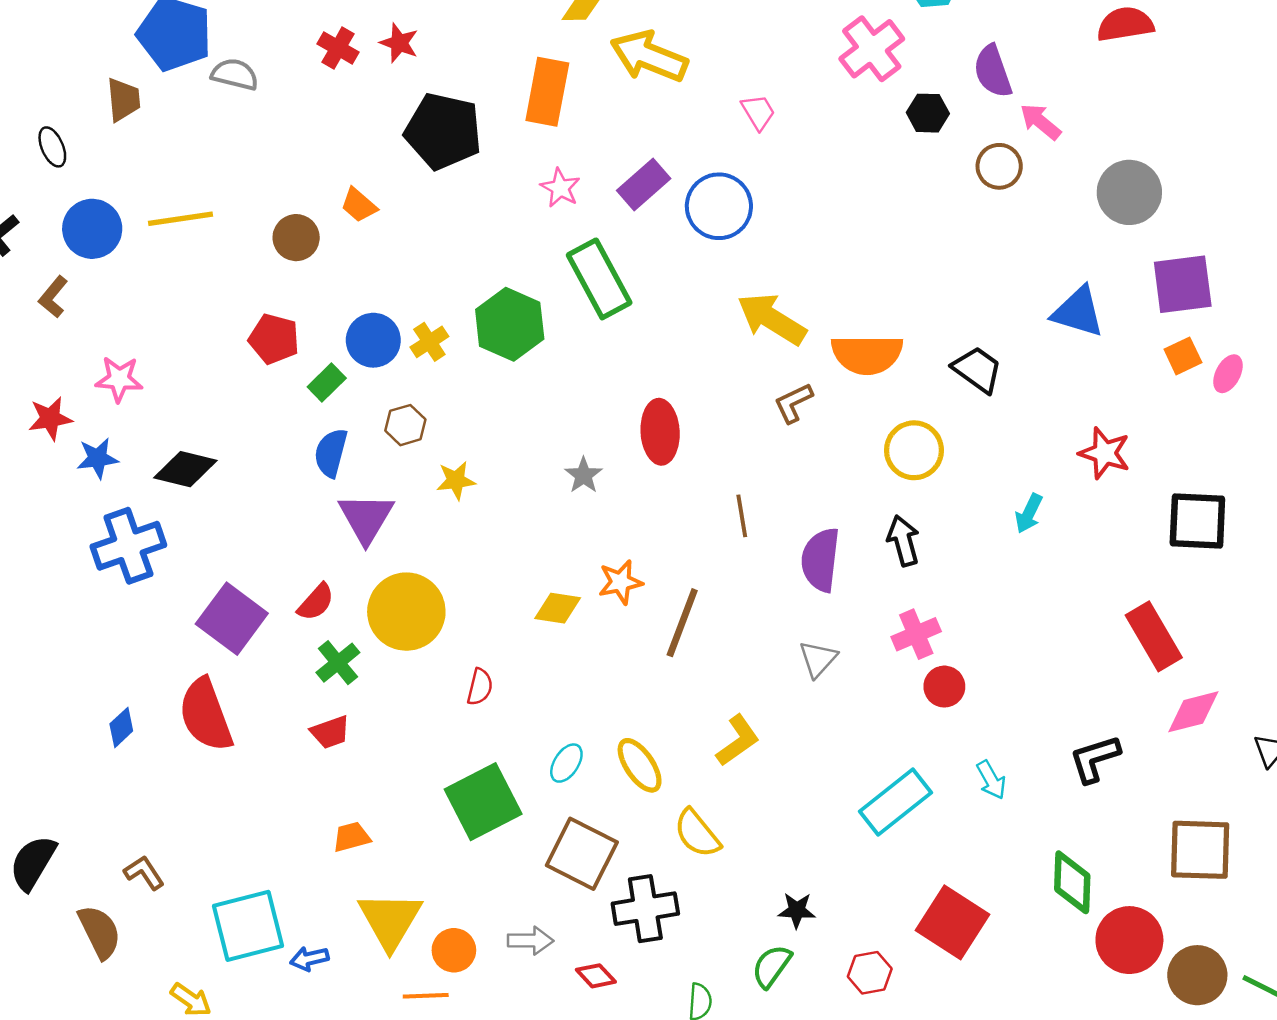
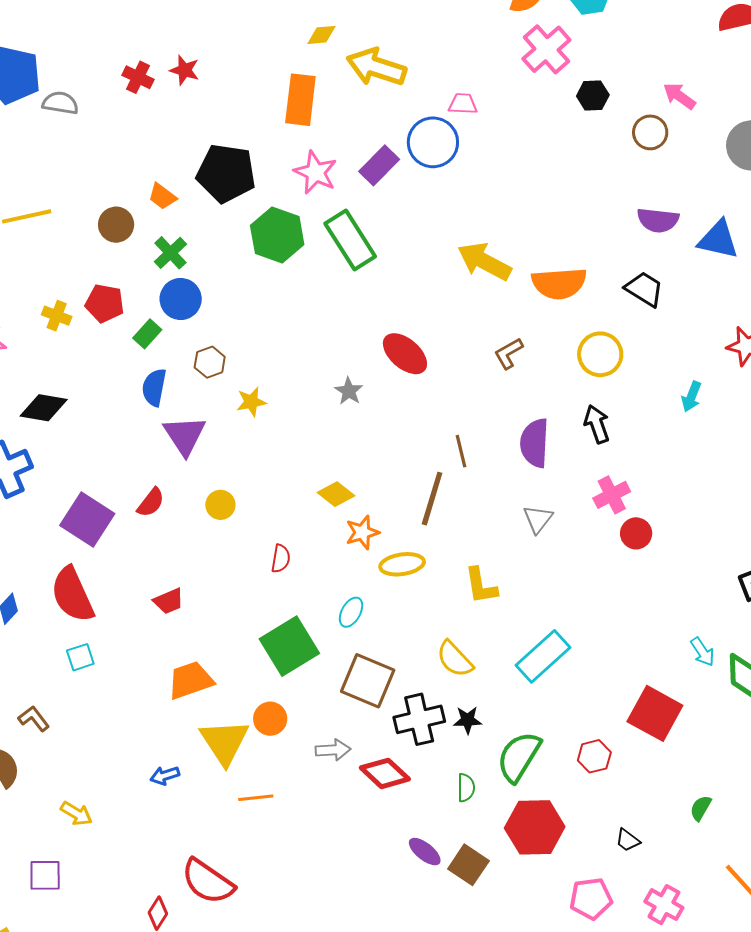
purple semicircle: (993, 71) -> (658, 220), moved, turned -60
pink trapezoid: (758, 112) -> (463, 104), turned -52
black pentagon: (443, 131) -> (226, 173), moved
pink star: (560, 188) -> (316, 172), size x1.4
blue circle: (719, 206) -> (433, 142), moved
green hexagon: (510, 324) -> (277, 235), moved
yellow cross: (429, 342) -> (57, 316), moved, turned -32
brown L-shape: (793, 403) -> (509, 353), moved
red ellipse: (660, 432) -> (405, 354), turned -42
brown line: (742, 516) -> (461, 451), moved
orange star: (620, 582) -> (362, 532), moved
yellow diamond: (558, 608) -> (336, 494), turned 33
yellow circle: (406, 612) -> (220, 505), size x0.5
green cross: (338, 663) -> (170, 253), moved
yellow L-shape: (738, 740) -> (481, 586), turned 120
yellow ellipse: (640, 765) -> (402, 564), moved, turned -60
cyan arrow: (991, 780) -> (702, 652), moved
cyan rectangle: (896, 802) -> (543, 656), moved
orange trapezoid: (351, 837) -> (190, 680), size x1.6
black star: (797, 910) -> (468, 720), moved
cyan square: (248, 926) -> (80, 657), moved, size x0.5
orange circle: (454, 950) -> (270, 719), moved
green semicircle: (772, 966) -> (519, 757), size x1.5
red diamond: (596, 976) -> (385, 773), size x1.6

